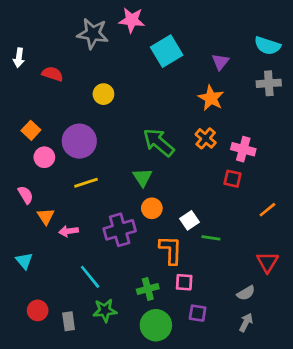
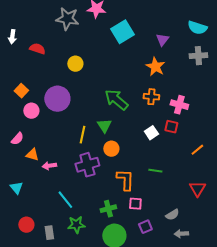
orange cross: (206, 138) -> (151, 97), turned -35
yellow line: (86, 183) -> (82, 135), moved, turned -60
pink semicircle: (26, 195) -> (17, 139), turned 72
orange triangle: (46, 216) -> (32, 155), turned -40
white square: (189, 220) -> (151, 133), moved
gray semicircle: (246, 293) -> (172, 215), moved
purple square: (198, 313) -> (145, 227), turned -32
gray arrow: (246, 323) -> (181, 234), turned -120

